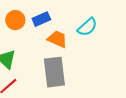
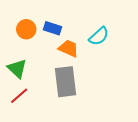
blue rectangle: (41, 19) -> (52, 28), turned 42

